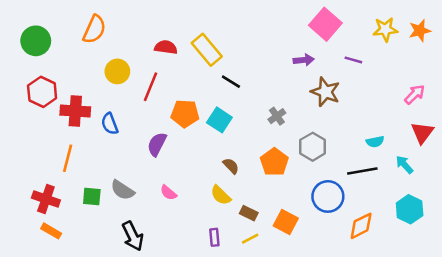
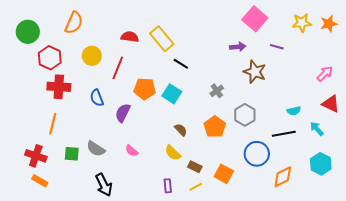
red hexagon: (42, 92) -> (50, 58), moved
blue semicircle: (110, 124) -> (97, 98), moved
red triangle: (422, 133) -> (331, 104), turned -42

